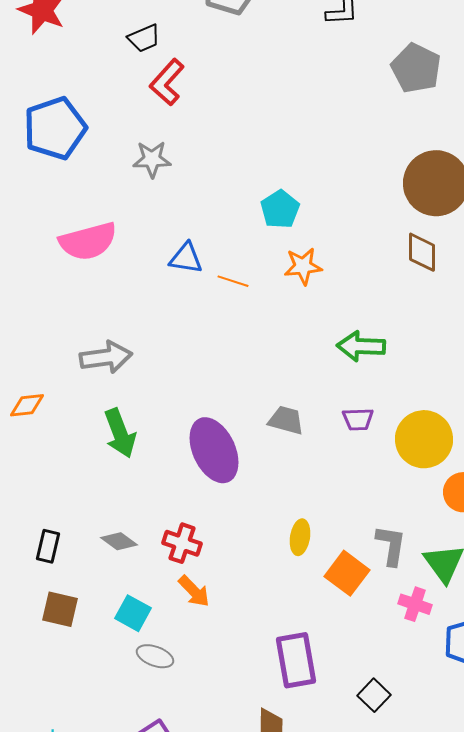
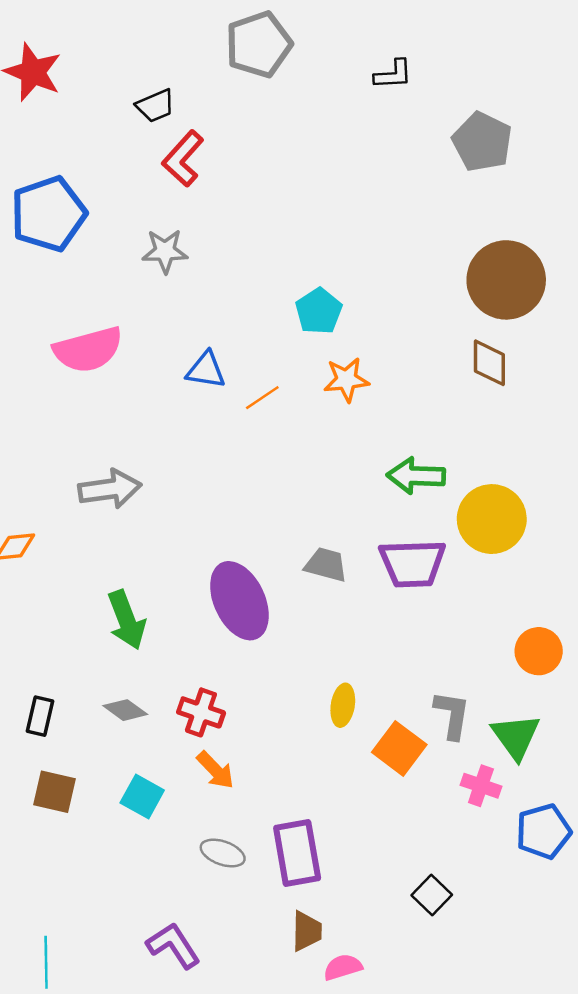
orange line: (233, 281) -> (262, 398), turned -52
purple trapezoid: (358, 419) -> (412, 563), size x1.8
green arrow: (120, 433) -> (127, 620), moved
yellow circle: (424, 439) -> (492, 519), moved
gray ellipse: (155, 656) -> (223, 853), moved
purple rectangle: (296, 660) -> (297, 853), moved

